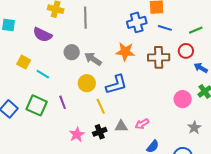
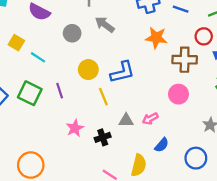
orange star: (125, 52) -> (156, 38), moved
brown cross: (159, 57) -> (185, 60), moved
gray arrow: (93, 59) -> (105, 24), moved
pink circle: (183, 99) -> (178, 94), moved
black cross: (100, 132) -> (103, 137), moved

